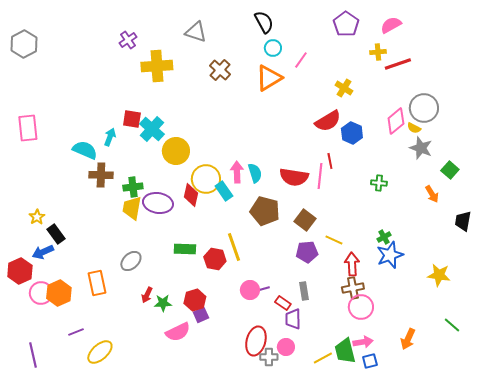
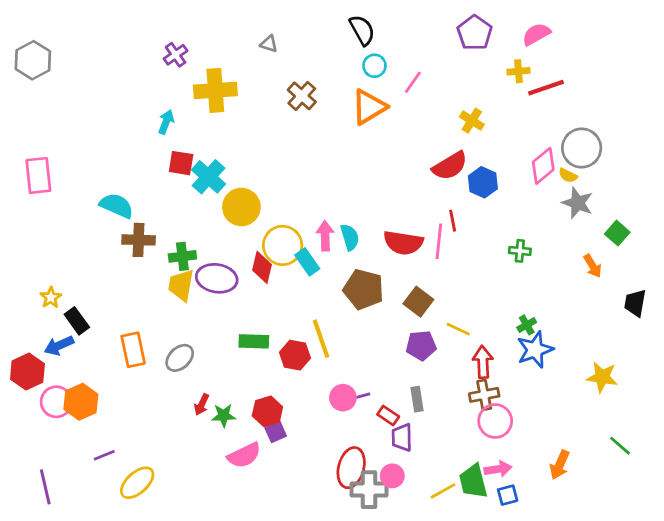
gray triangle: (196, 32) -> (269, 44), size x0.6
cyan arrow: (110, 137) -> (166, 122), moved
orange rectangle: (97, 283) -> (133, 350), moved
gray cross: (269, 357) -> (369, 490), size x1.5

